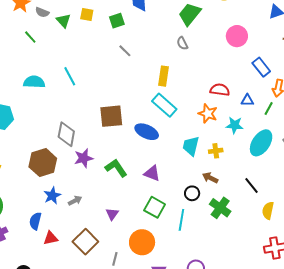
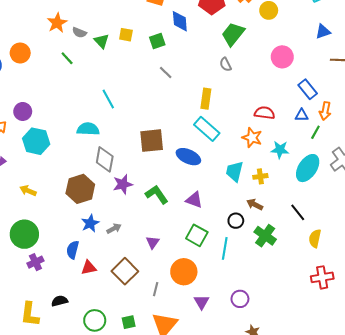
cyan semicircle: (34, 82) -> (88, 129), moved
blue triangle: (247, 100) -> (302, 115), moved

